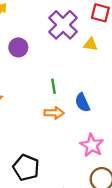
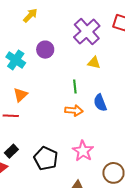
yellow triangle: (91, 44) -> (94, 63), moved
pink star: (92, 145) -> (83, 151), moved

